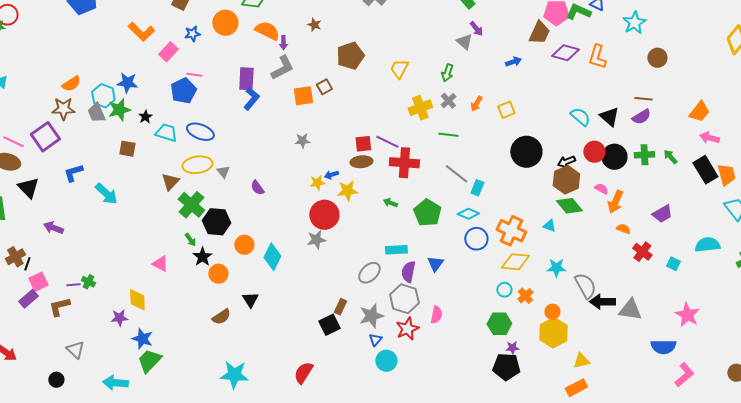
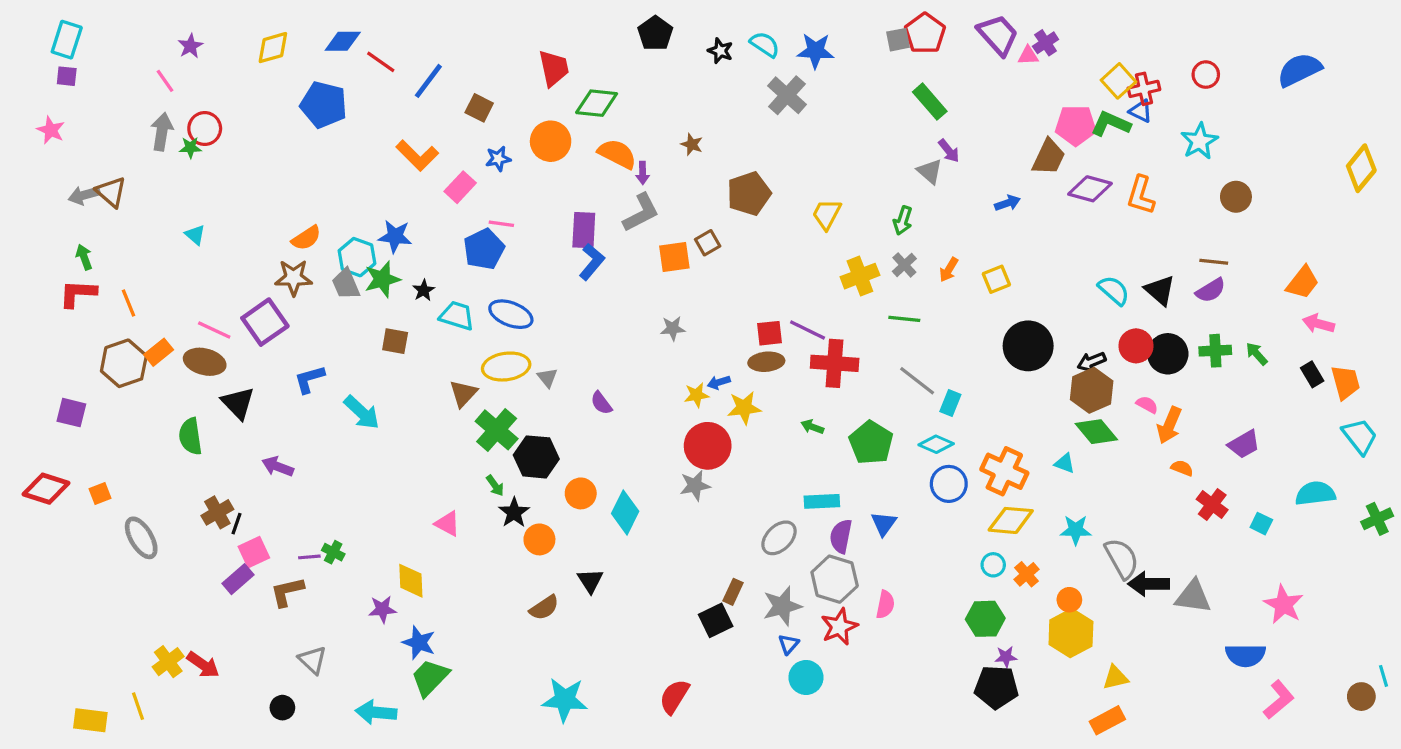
black rectangle: (705, 170) -> (1312, 374), size x0.6

